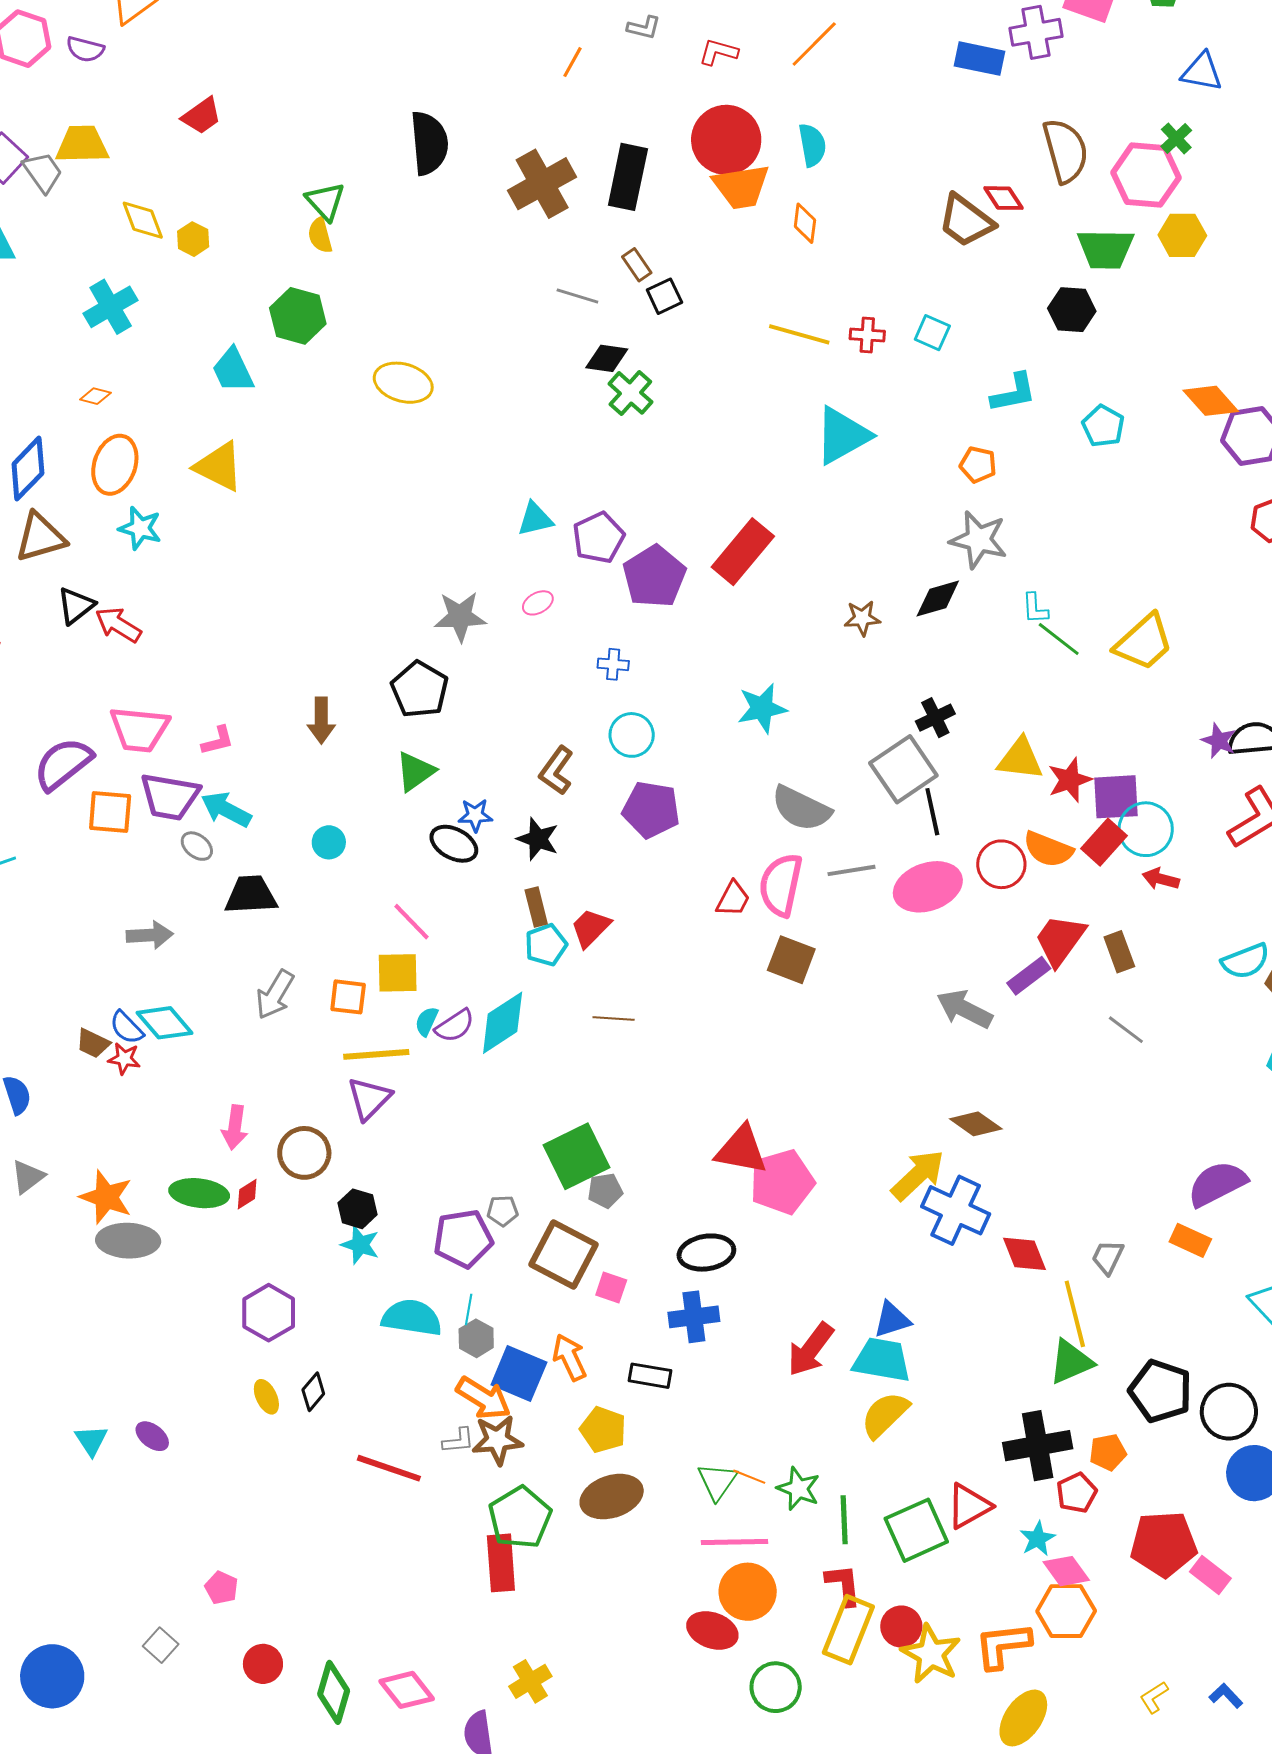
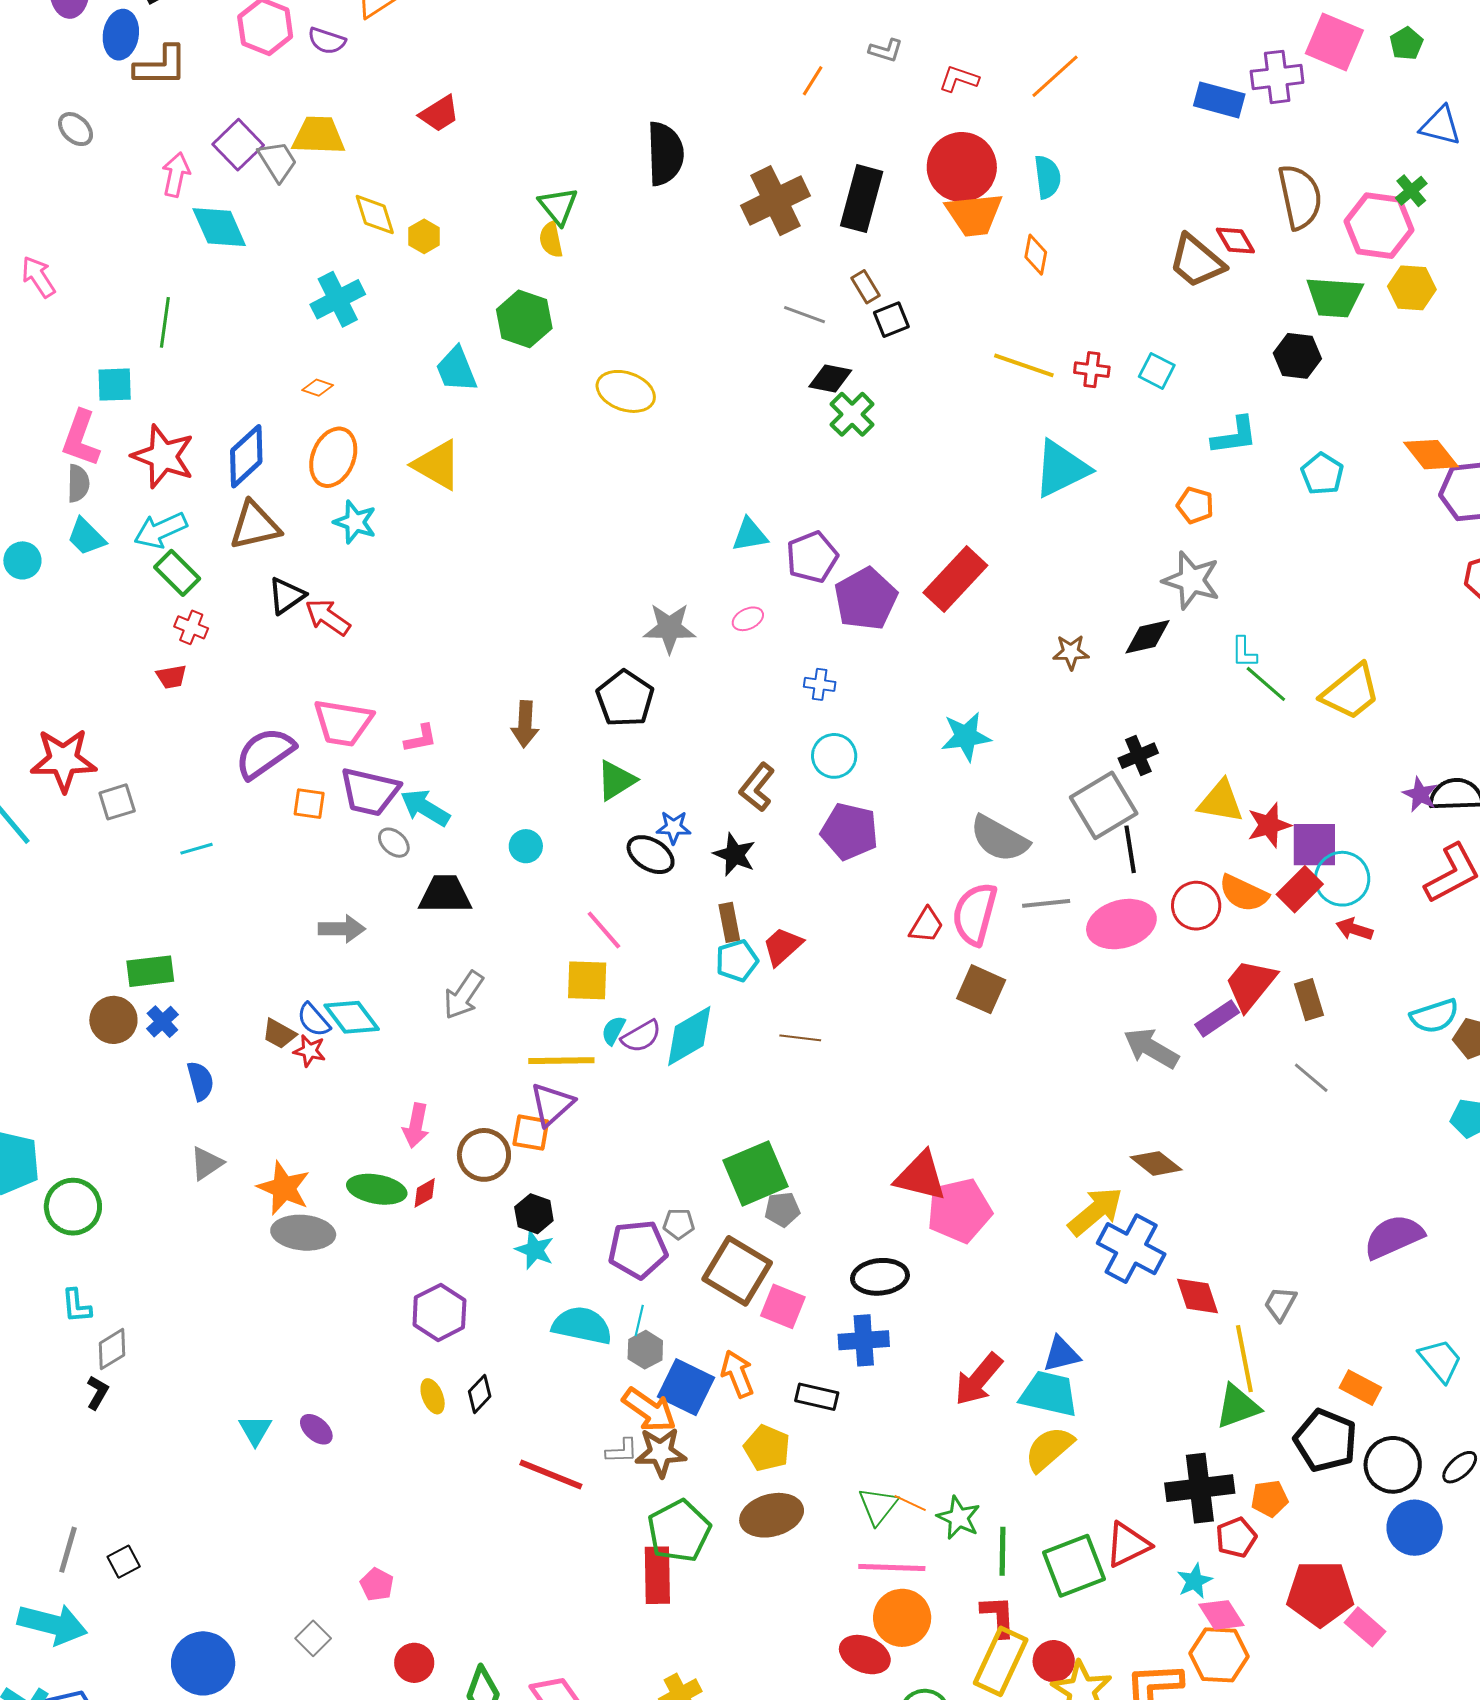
orange square: (110, 812) -> (309, 804), size x0.7
orange square: (348, 997) -> (531, 1133), moved
orange rectangle: (1190, 1240) -> (1360, 1388), moved
pink square: (611, 1288) -> (783, 1306), size x1.4

